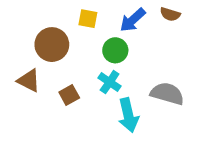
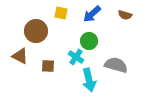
brown semicircle: (170, 14) -> (125, 15), moved
green circle: (115, 50) -> (89, 41), moved
brown square: (69, 95) -> (48, 66), turned 32

